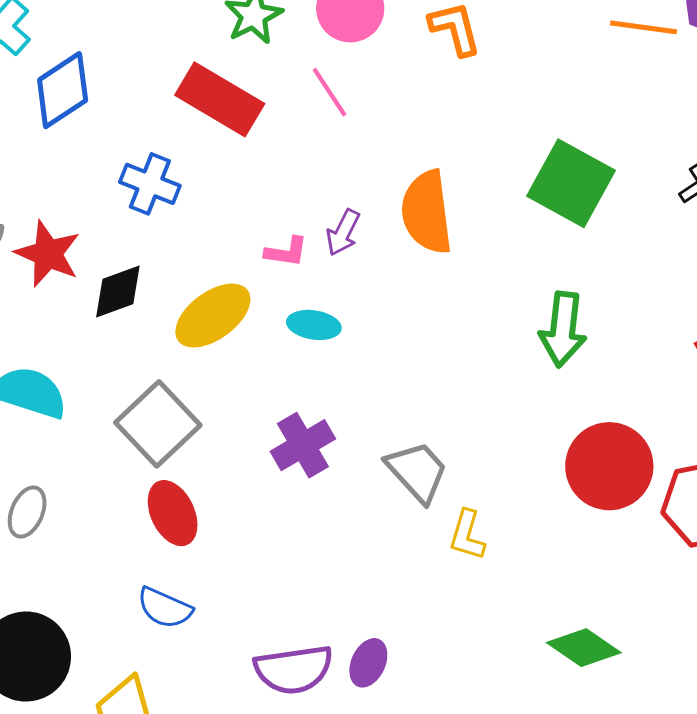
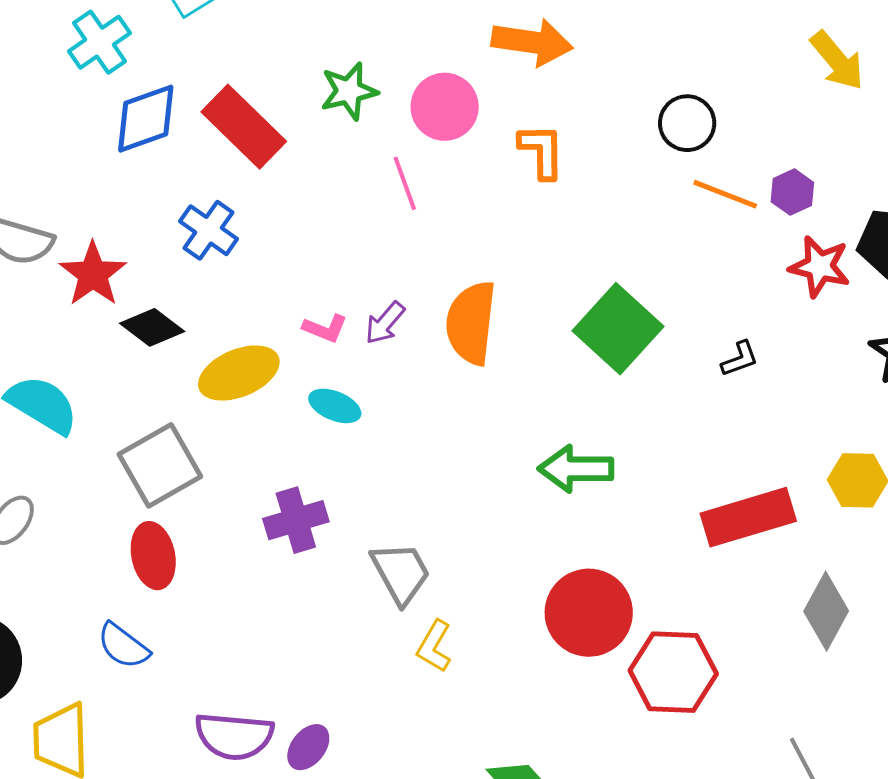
red rectangle: (220, 99) -> (244, 127), moved
black diamond: (118, 292) -> (152, 327), turned 44
green arrow: (563, 329) -> (576, 469), turned 70

